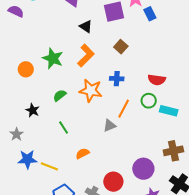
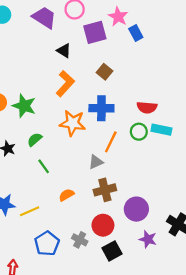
green star: (53, 58) -> (24, 106), moved
blue cross: (117, 79) -> (101, 108), size x1.5
green semicircle: (60, 95) -> (35, 139), moved
cyan rectangle: (169, 111) -> (161, 130), moved
brown cross: (173, 151) -> (105, 190), moved
yellow line: (49, 166) -> (30, 211), turned -42

